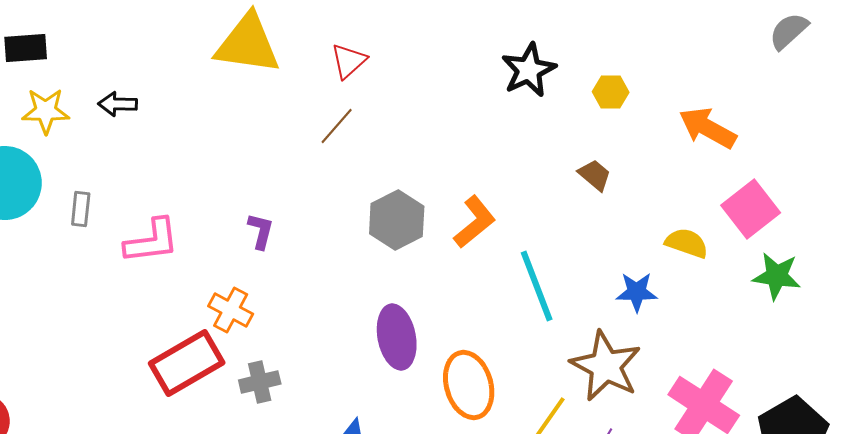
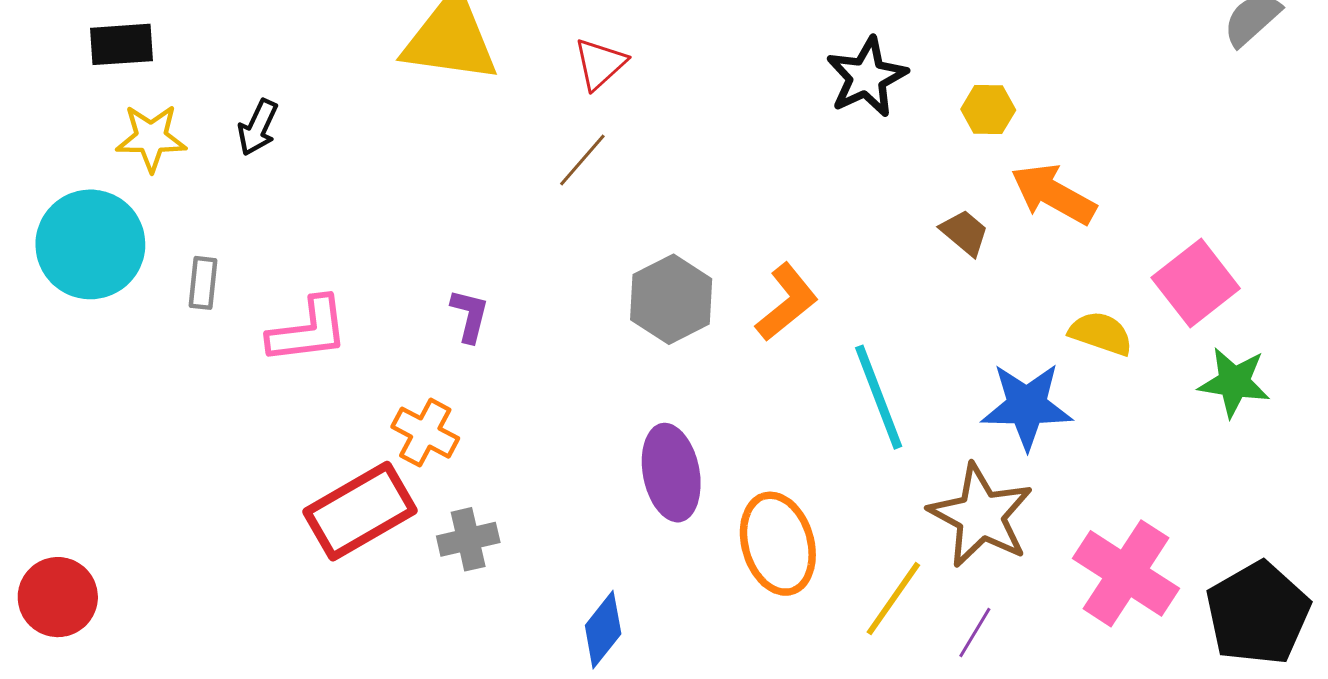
black arrow: (118, 104) -> (258, 127), turned -66
orange arrow: (708, 128) -> (1053, 194), moved
blue star: (637, 292) -> (1027, 406), size x1.5

